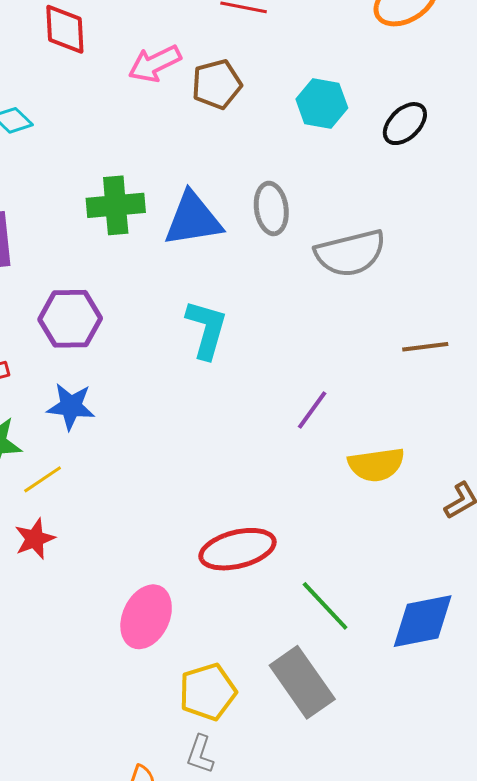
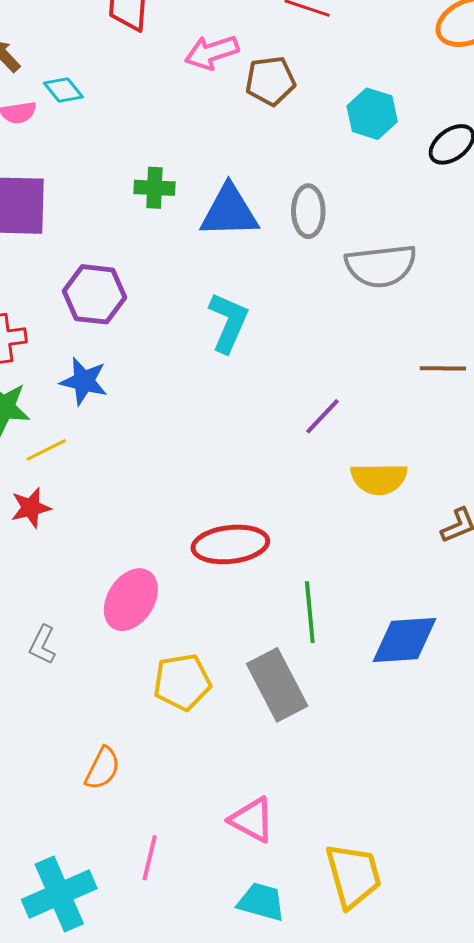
green cross: (116, 205) -> (154, 188), size x0.7
green line: (325, 606) -> (310, 612), turned 30
gray L-shape: (200, 754) -> (42, 645), moved

